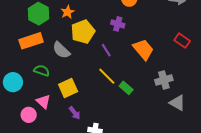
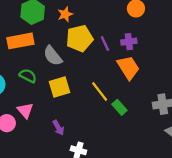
purple cross: (118, 24) -> (129, 42), moved, turned -32
orange trapezoid: (143, 49) -> (128, 68), moved
purple line: (106, 50) -> (105, 43), moved
yellow square: (68, 88) -> (59, 87), moved

